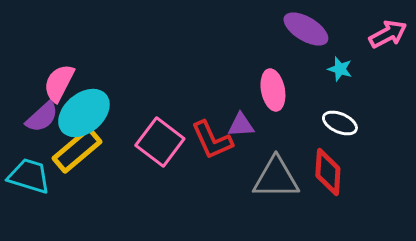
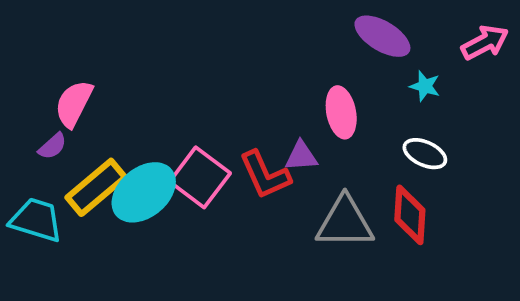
cyan ellipse: (84, 113) -> (144, 192), moved
purple semicircle: (42, 117) -> (52, 146), size x0.7

